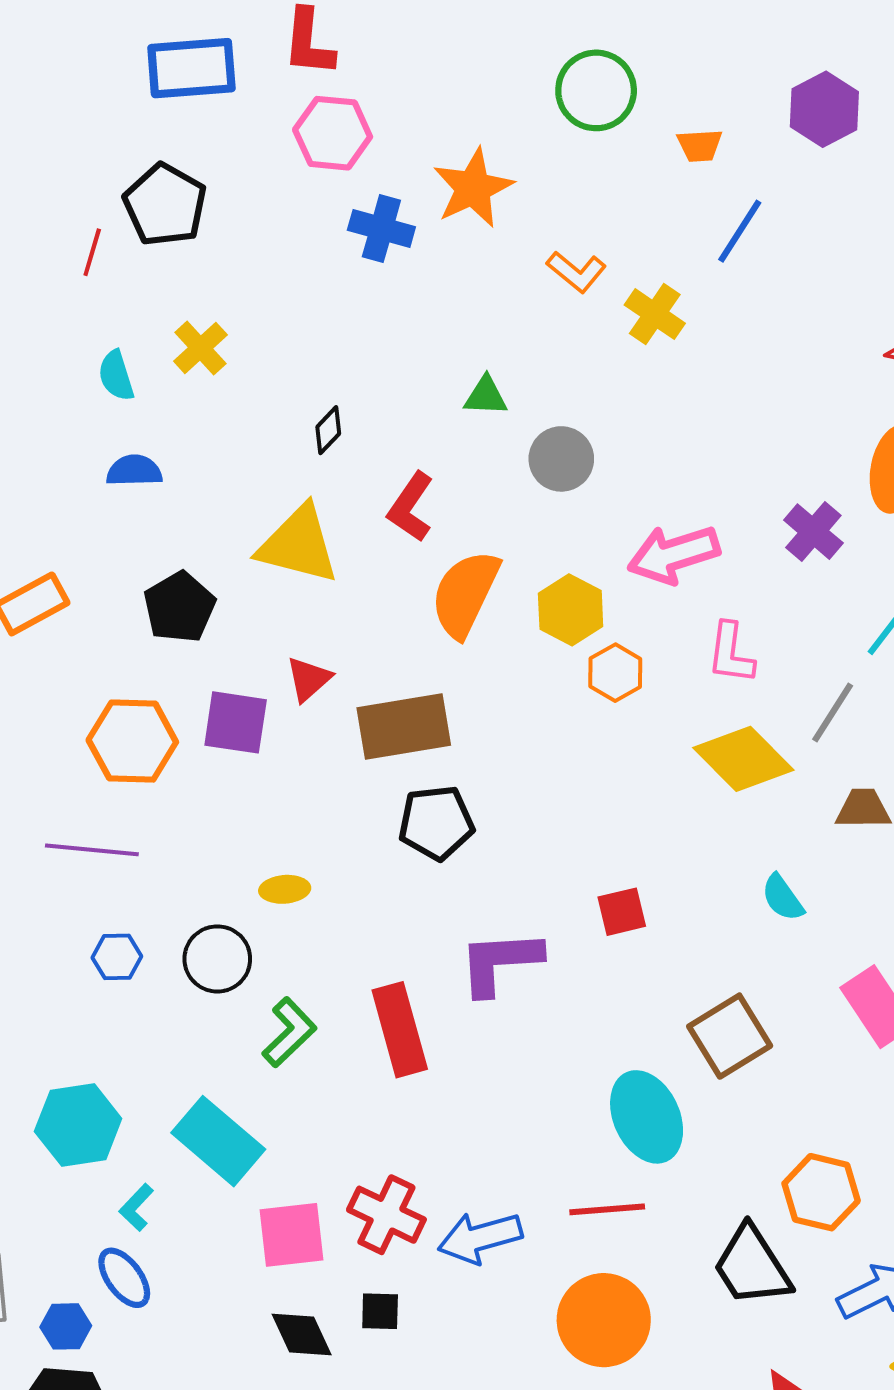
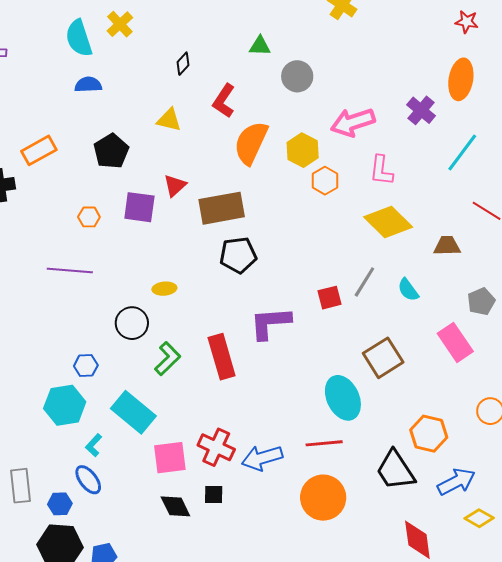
cyan semicircle: (116, 376) -> (79, 38), size x1.5
yellow triangle: (298, 545) -> (169, 120), size x0.6
gray line: (833, 713) -> (364, 282), moved
orange hexagon: (132, 741) -> (89, 217), size x0.5
blue hexagon: (117, 957) -> (86, 366), moved

